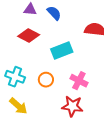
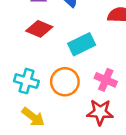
orange circle: (46, 80) -> (65, 82), size x1.5

